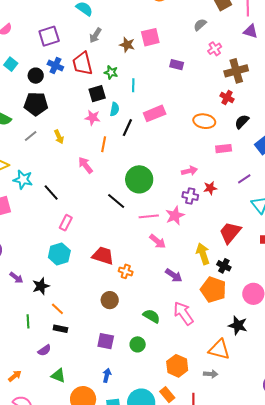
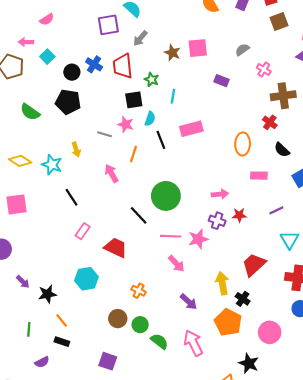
gray semicircle: (200, 25) -> (242, 50), moved
purple square: (49, 36) -> (108, 25), moved
pink cross: (215, 49) -> (264, 69), turned -32
orange ellipse: (204, 121) -> (243, 144), turned 75
black semicircle: (242, 122) -> (282, 150), turned -98
black line: (127, 128) -> (161, 140), turned -54
gray line: (31, 136) -> (105, 134), moved, turned 48
yellow arrow: (59, 137) -> (76, 149), moved
cyan star: (23, 180) -> (52, 165), moved
cyan hexagon: (59, 254) -> (86, 279), moved
red trapezoid: (103, 256) -> (116, 248), moved
green circle: (138, 344) -> (140, 325), moved

